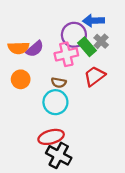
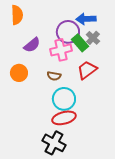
orange semicircle: (18, 48) -> (17, 15), moved, turned -90
cyan circle: (55, 102) -> (64, 99), moved
red ellipse: (51, 137) -> (64, 118), moved

